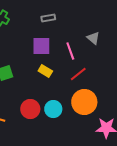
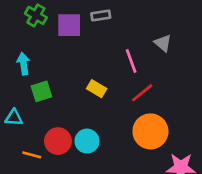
purple square: (41, 46) -> (69, 25), moved
red circle: (30, 109) -> (58, 141), moved
cyan circle: (53, 109) -> (87, 141), moved

